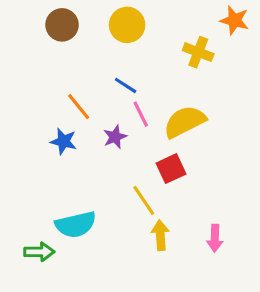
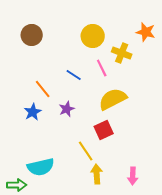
yellow circle: (127, 25) -> (93, 36), moved
pink line: (141, 114) -> (102, 68), moved
blue star: (64, 141) -> (33, 112), turned 30

